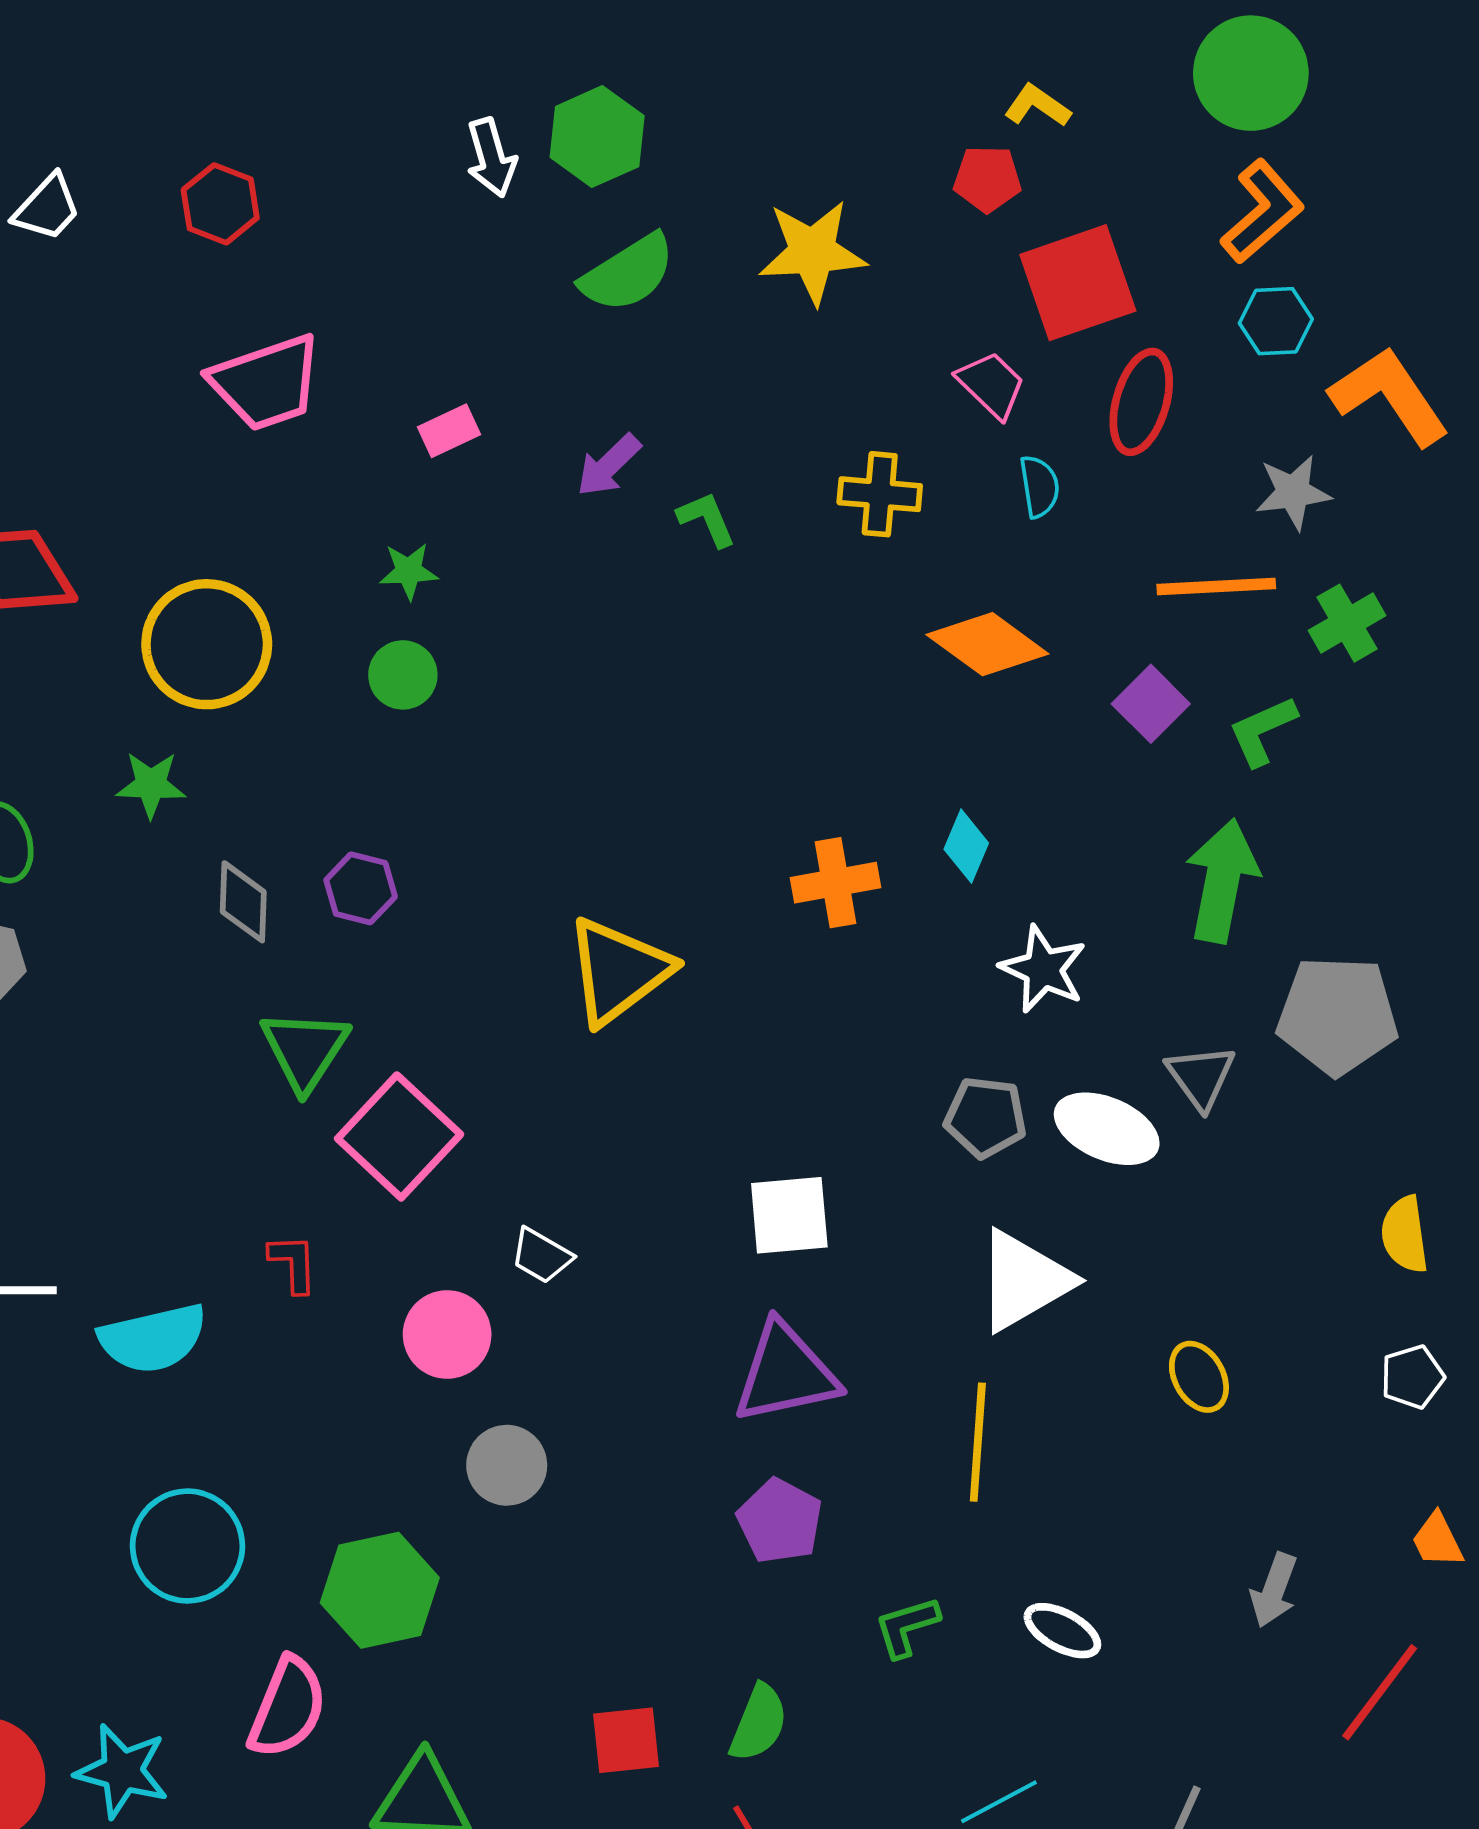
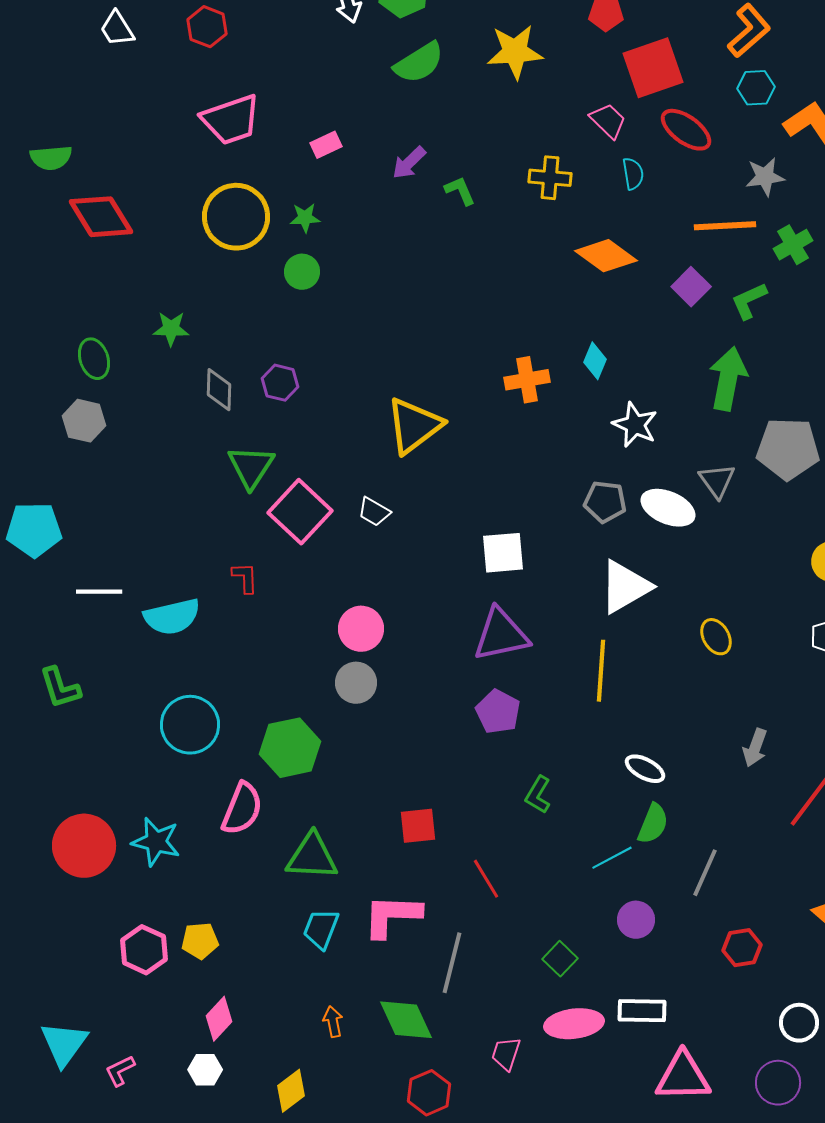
white trapezoid: (47, 208) -> (117, 29), turned 105
red ellipse: (1141, 402) -> (686, 130), turned -70
yellow circle: (207, 644) -> (236, 217), moved
white trapezoid: (541, 1256) -> (374, 512), moved
pink circle: (447, 1334) -> (361, 629), moved
green L-shape: (907, 1627) -> (538, 795), moved, turned -42
green semicircle: (759, 1723) -> (653, 824), moved

